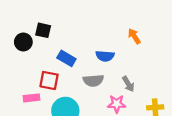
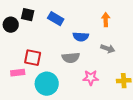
orange arrow: (134, 36) -> (106, 20), turned 32
blue rectangle: (66, 58) -> (56, 19), moved
gray arrow: (128, 84) -> (108, 49), moved, turned -40

